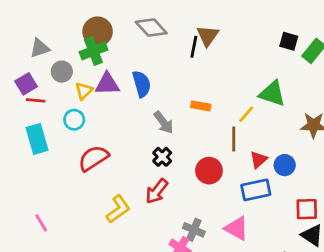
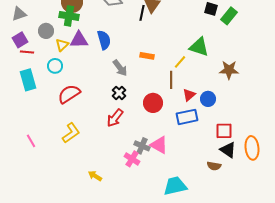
gray triangle: (40, 48) -> (19, 14), moved
green cross: (93, 51) -> (69, 16), turned 30
yellow L-shape: (118, 209) -> (71, 133), moved
pink triangle: (237, 228) -> (159, 145), moved

